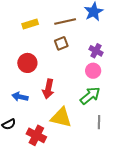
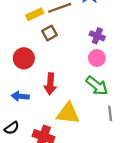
yellow rectangle: (30, 24) -> (35, 14), moved
brown square: (61, 43) -> (49, 33), moved
green arrow: (90, 96) -> (97, 86), turned 85

